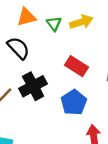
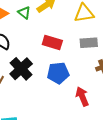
blue pentagon: (74, 102) -> (58, 73), turned -30

